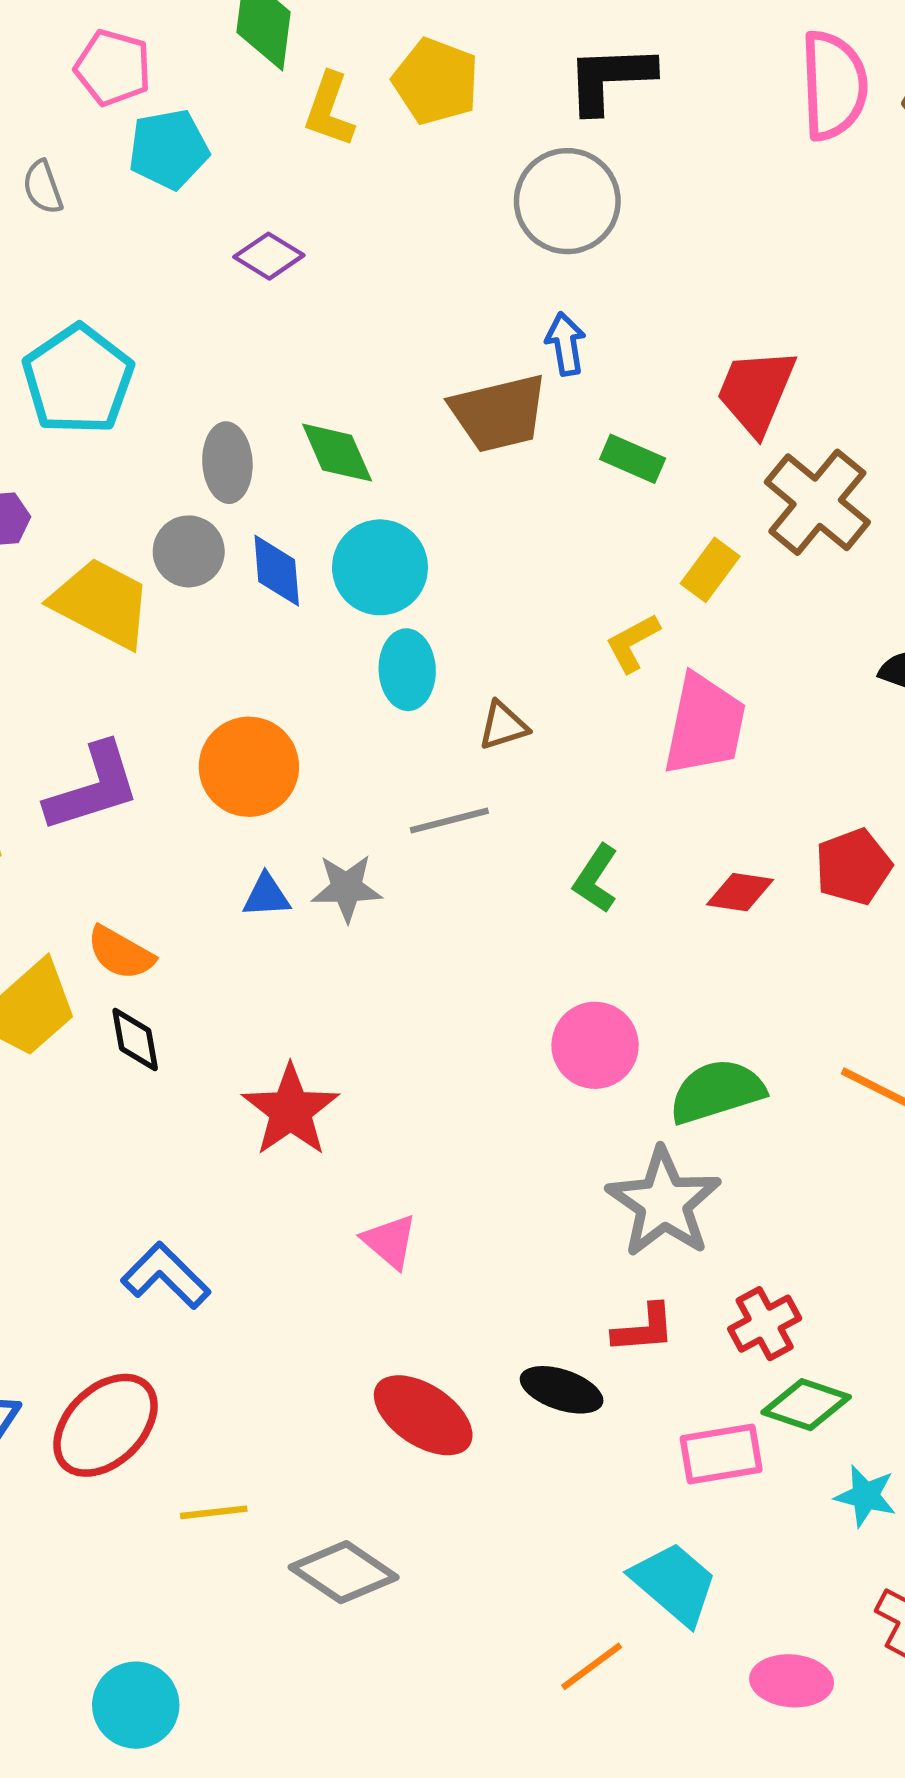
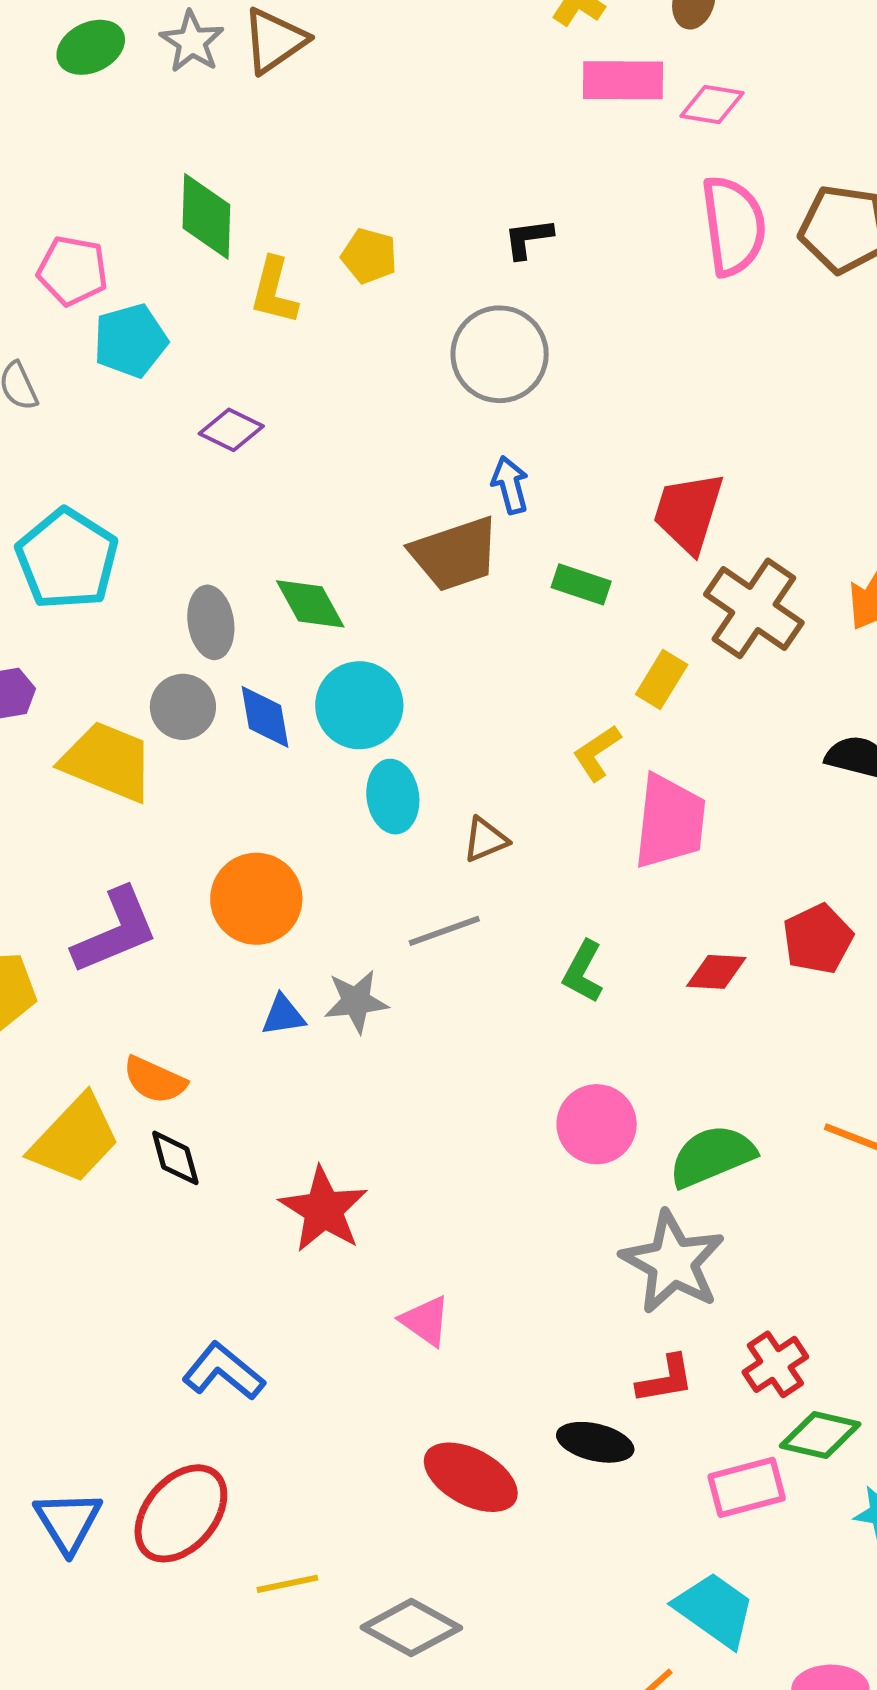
black L-shape: (610, 78) -> (528, 238), size x0.6
yellow pentagon: (436, 81) -> (369, 256), size x0.7

